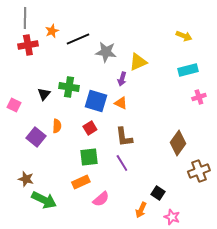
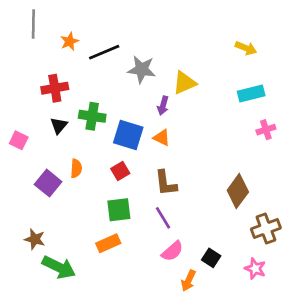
red cross: (28, 45) -> (55, 88), moved
pink semicircle: (101, 199) -> (172, 251), moved
pink star: (172, 217) -> (255, 269), moved

